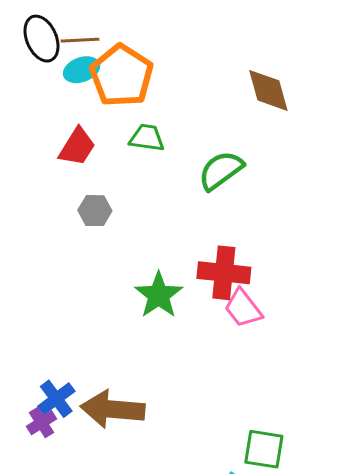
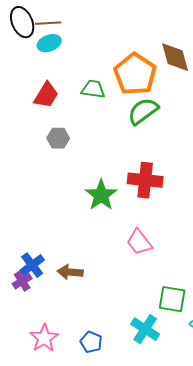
orange pentagon: (122, 76) -> (135, 74), moved
pink trapezoid: (243, 308) -> (139, 242), moved
brown arrow: (113, 409) -> (70, 272), size x0.6

